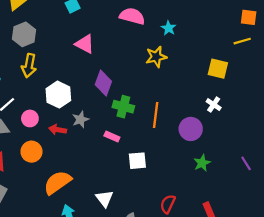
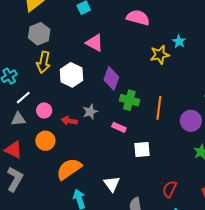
cyan star: (169, 28) -> (179, 41), moved
white hexagon: (58, 95) -> (72, 75), moved

